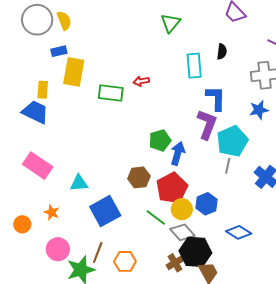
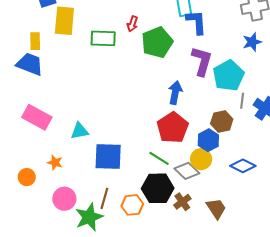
red arrow: (141, 81) -> (132, 24), turned -56
blue L-shape: (216, 98) -> (196, 22), moved
green pentagon: (160, 140) -> (157, 42), moved, size x1.4
gray line: (228, 166) -> (242, 101), moved
brown hexagon: (139, 177) -> (222, 121), moved
yellow circle: (182, 209) -> (201, 159), moved
blue square: (105, 211) -> (108, 156), turned 36
black hexagon: (195, 252) -> (158, 188), moved

